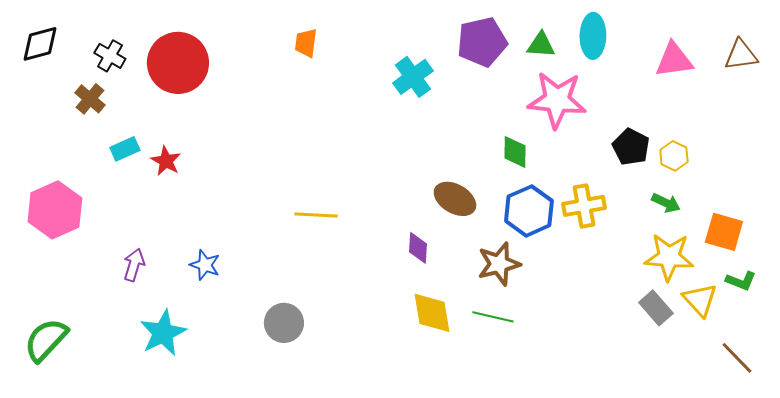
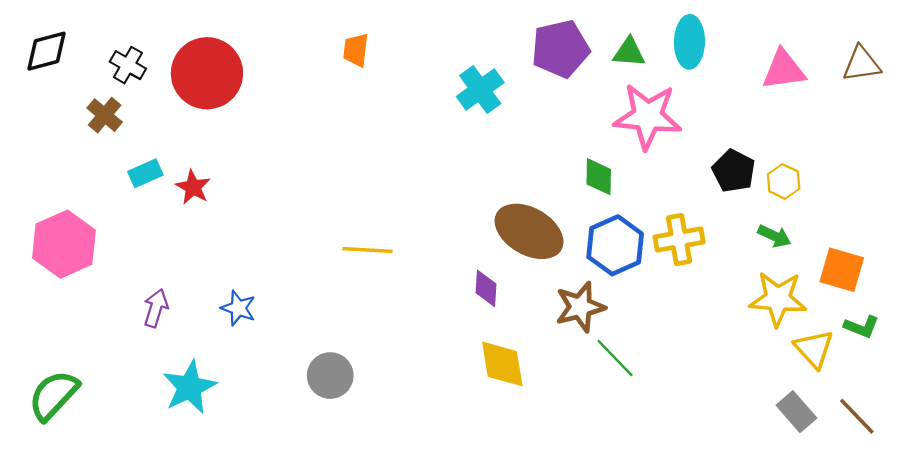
brown ellipse: (455, 199) -> (529, 231), size x1.4
gray rectangle: (656, 308) -> (796, 412), moved
green line: (493, 317) -> (615, 358), moved, turned 33

